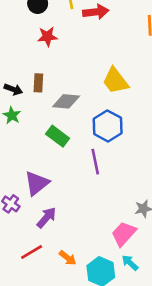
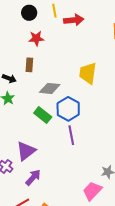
yellow trapezoid: (115, 81) -> (88, 73), turned 45
brown rectangle: (38, 83) -> (29, 65), moved
blue hexagon: (108, 126) -> (68, 109), moved

